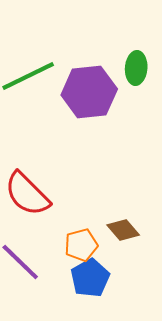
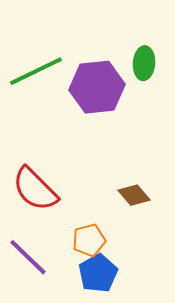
brown diamond: (123, 230) -> (134, 195), moved

